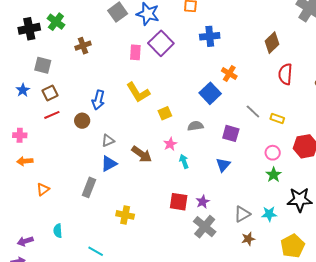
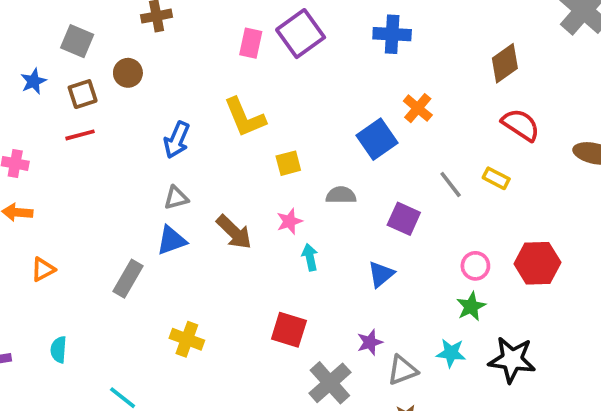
red semicircle: (285, 74) -> (521, 125), turned 110
blue arrow: (98, 100) -> (177, 140), moved
yellow rectangle: (277, 118) -> (496, 178), moved
brown circle: (82, 121) -> (128, 73), moved
purple star: (203, 202) -> (370, 342), moved
cyan star: (269, 214) -> (451, 353), moved

